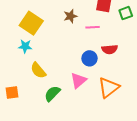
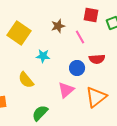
pink line: (93, 27) -> (80, 37), turned 64
cyan star: (25, 46) -> (43, 56), moved
green semicircle: (52, 94) -> (40, 113), moved

